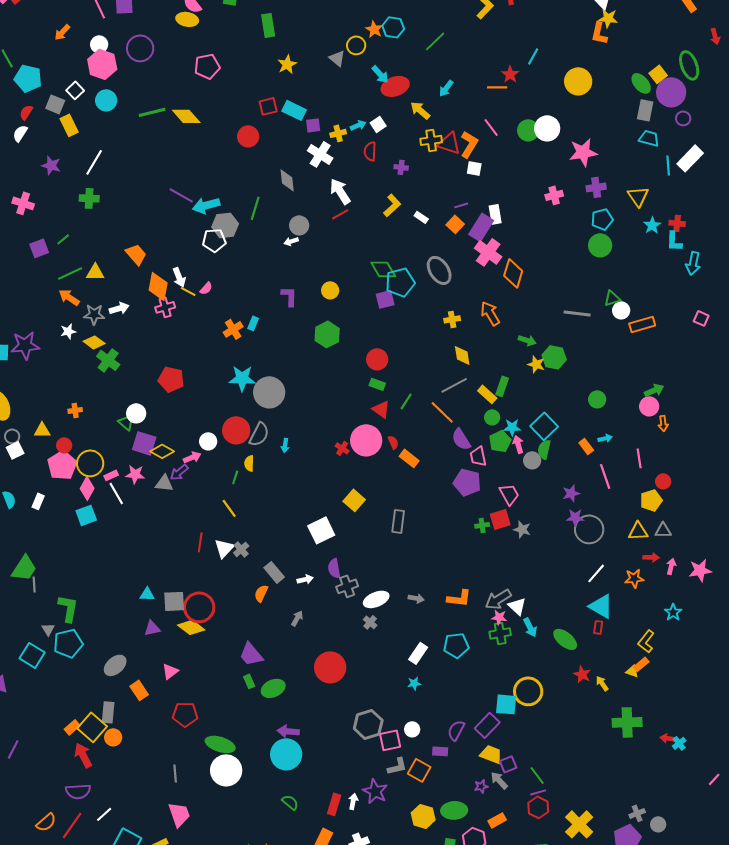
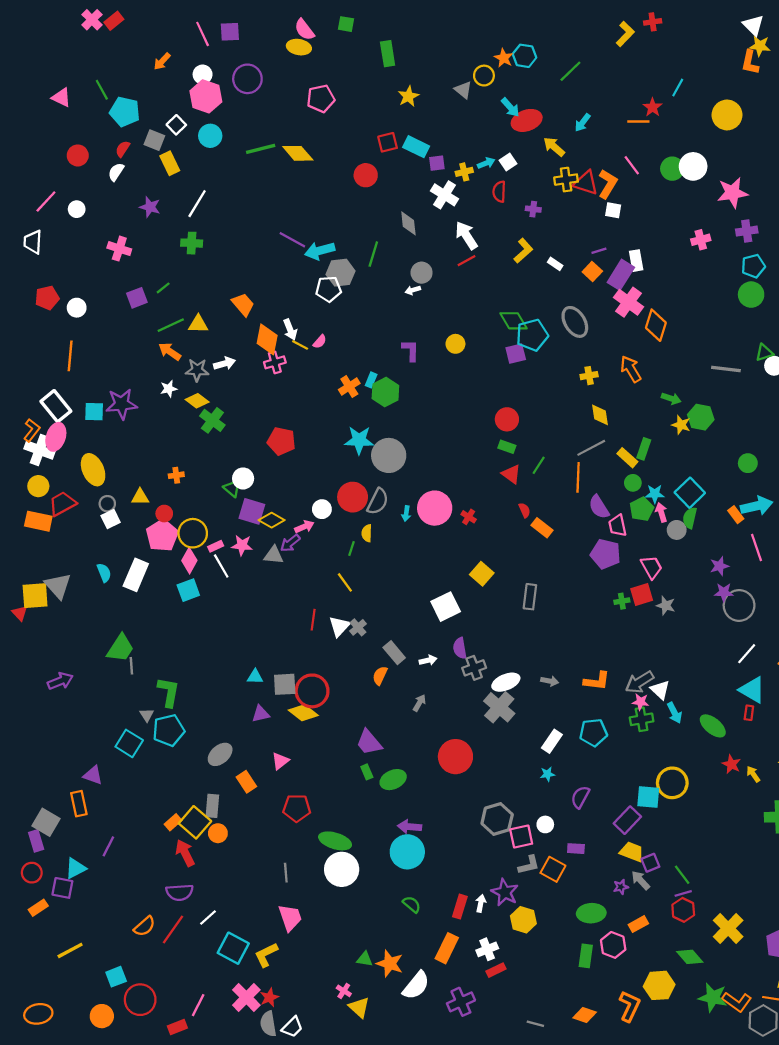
green hexagon: (327, 334) -> (385, 392), moved
orange line: (442, 412) -> (578, 477), turned 48
cyan arrow: (605, 438) -> (757, 506), size x2.0
pink circle: (366, 440) -> (435, 508), moved
white rectangle: (38, 501) -> (136, 575), size x1.8
gray cross: (370, 622) -> (499, 707), size x2.0
purple semicircle: (456, 730) -> (580, 797), moved
yellow hexagon: (423, 816) -> (523, 920), moved

